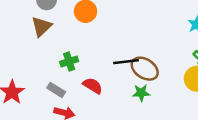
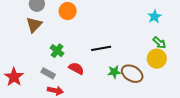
green cross: (69, 61) -> (57, 51), turned -32
brown ellipse: (145, 69) -> (132, 74), moved

